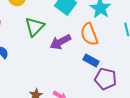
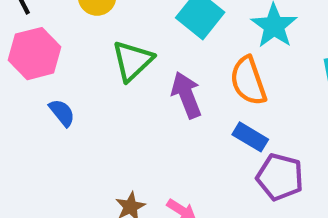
purple arrow: (60, 42) -> (186, 95), turned 95

